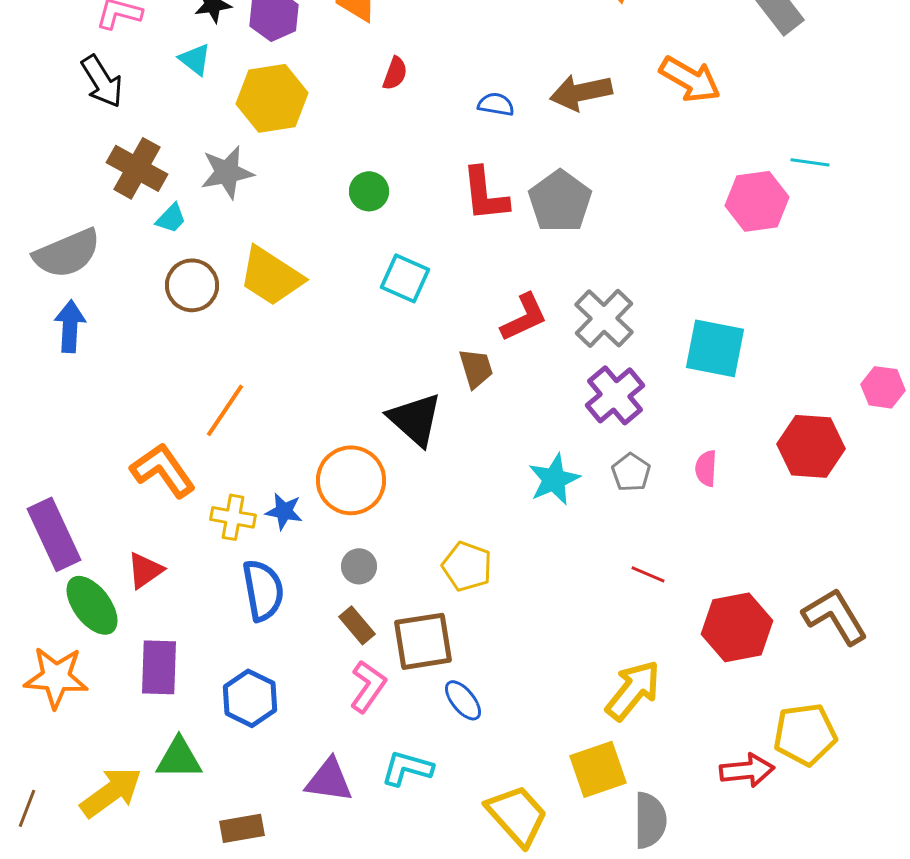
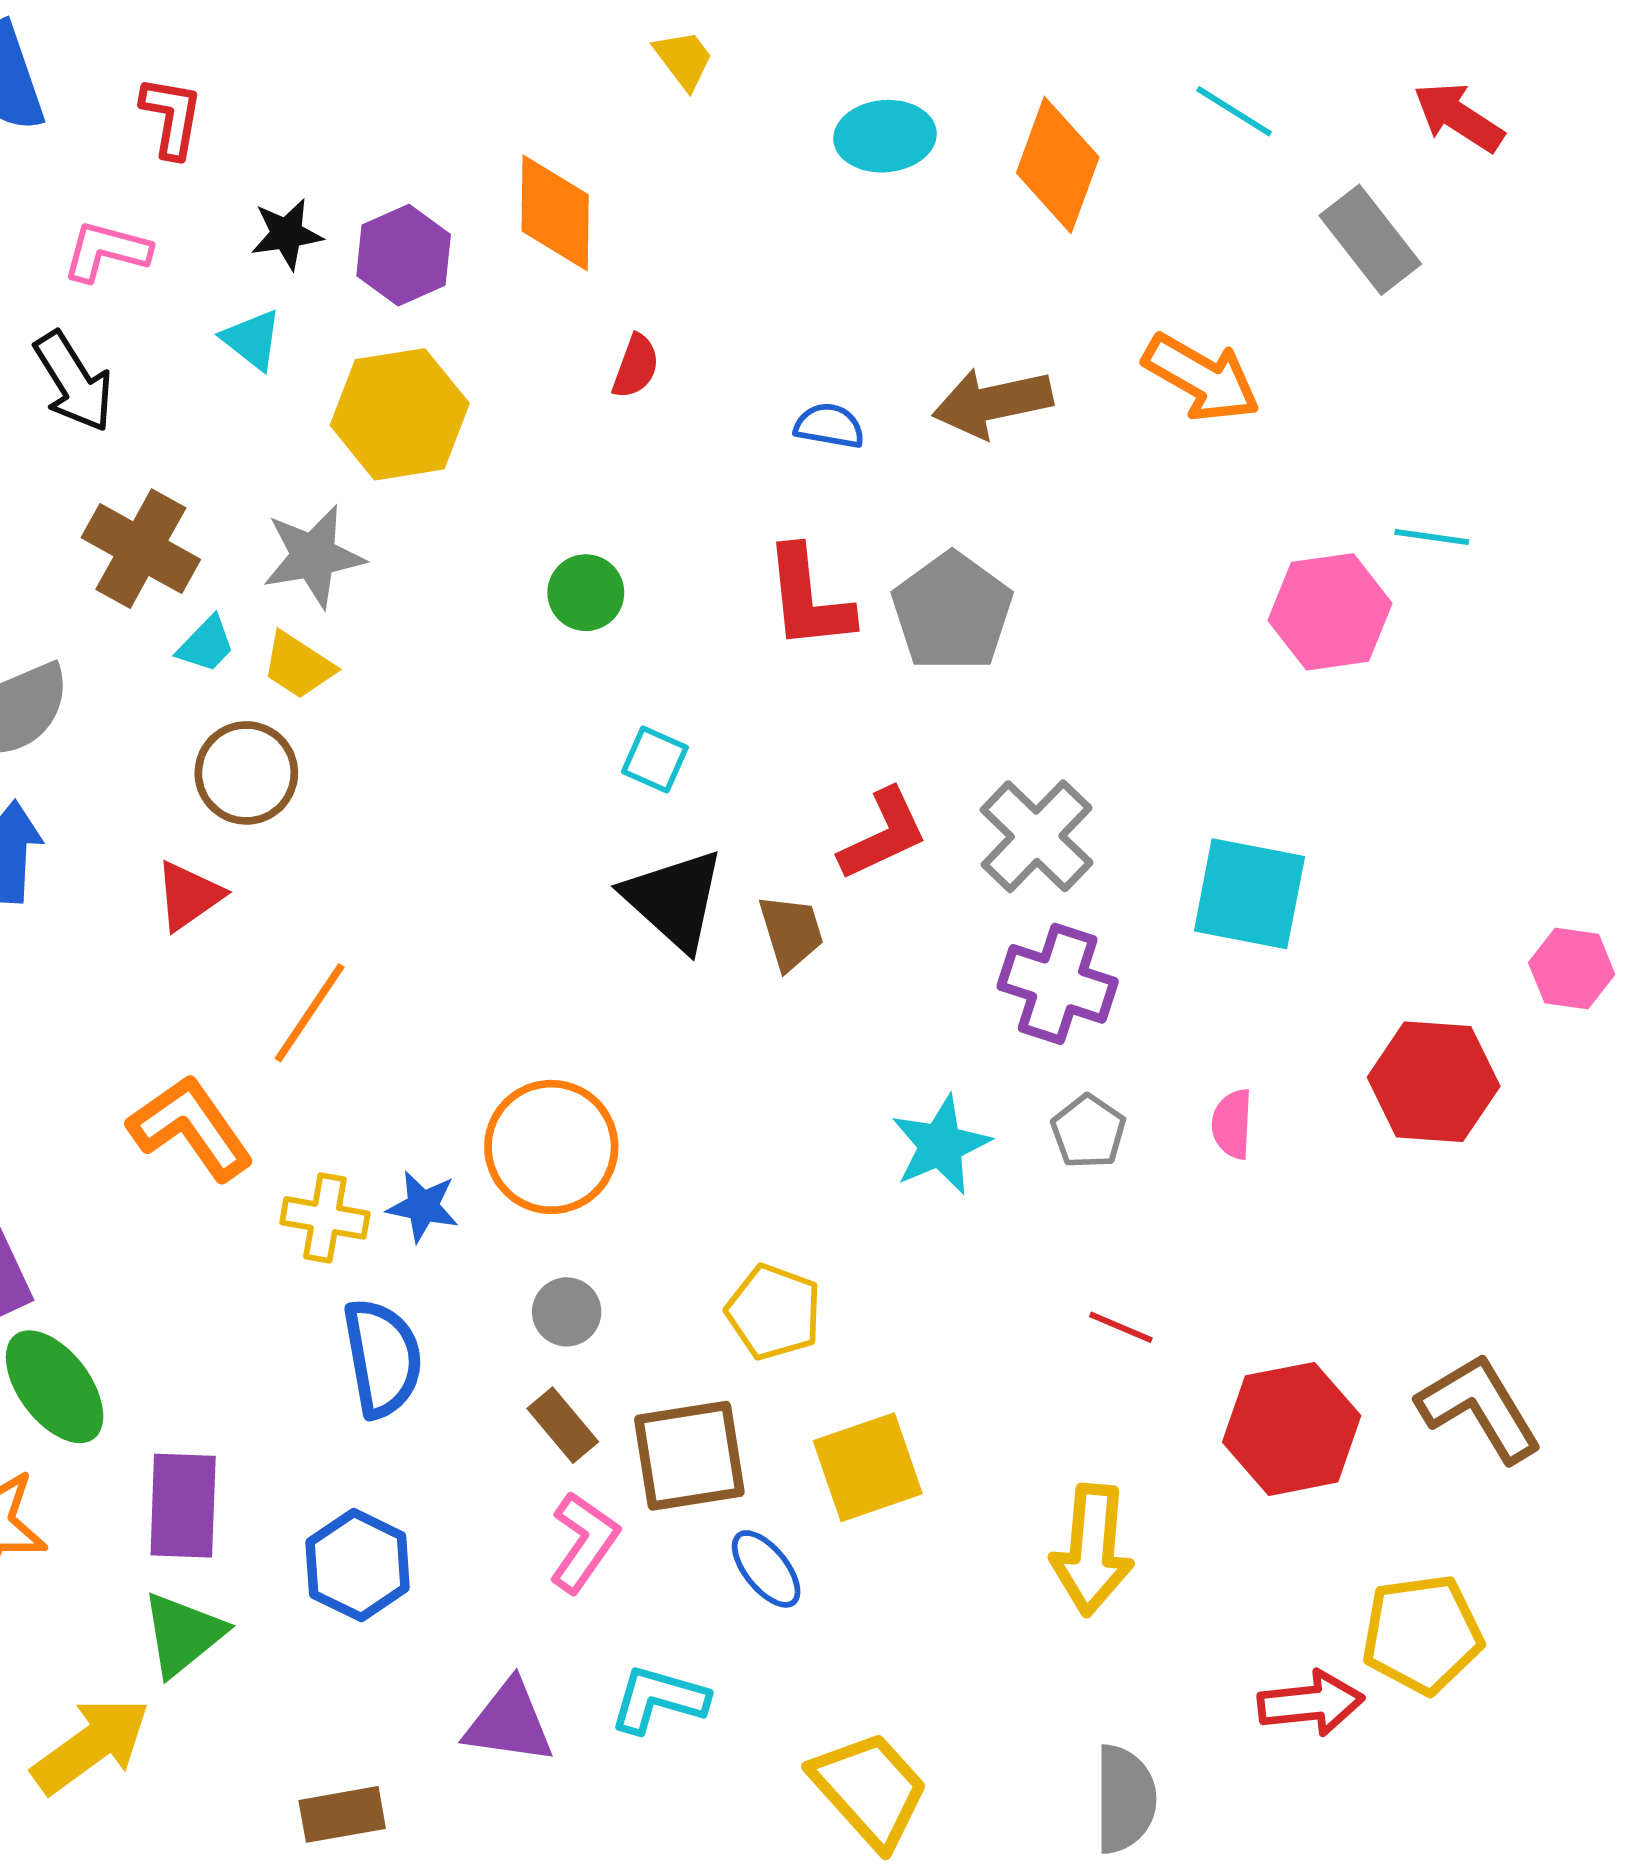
yellow trapezoid: (271, 276) -> (298, 666), moved, size x0.6
cyan square: (405, 278) -> (655, 760), size x0.7
purple cross: (615, 395) -> (1058, 984), turned -32
black triangle: (415, 419) -> (674, 900), moved
red triangle: (145, 570) -> (189, 896), moved
yellow arrow: (633, 690) -> (1092, 1550), turned 146
green triangle: (179, 758) -> (183, 1634), moved, turned -39
yellow square: (598, 769) -> (868, 1467), moved

